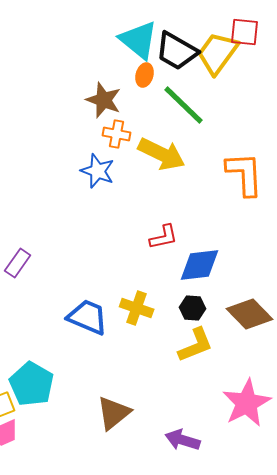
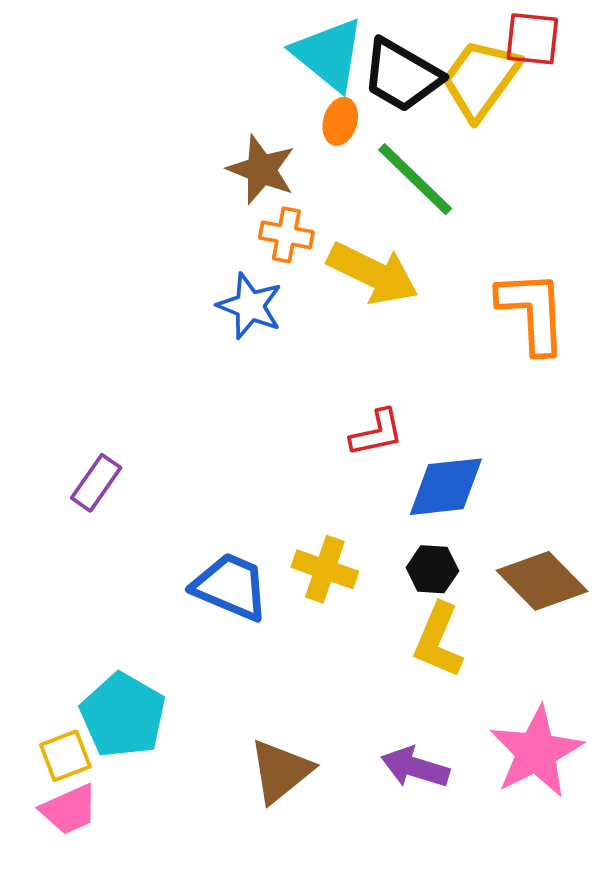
yellow L-shape: (196, 345) -> (438, 640), turned 135
purple arrow: (183, 440) -> (415, 767), moved

